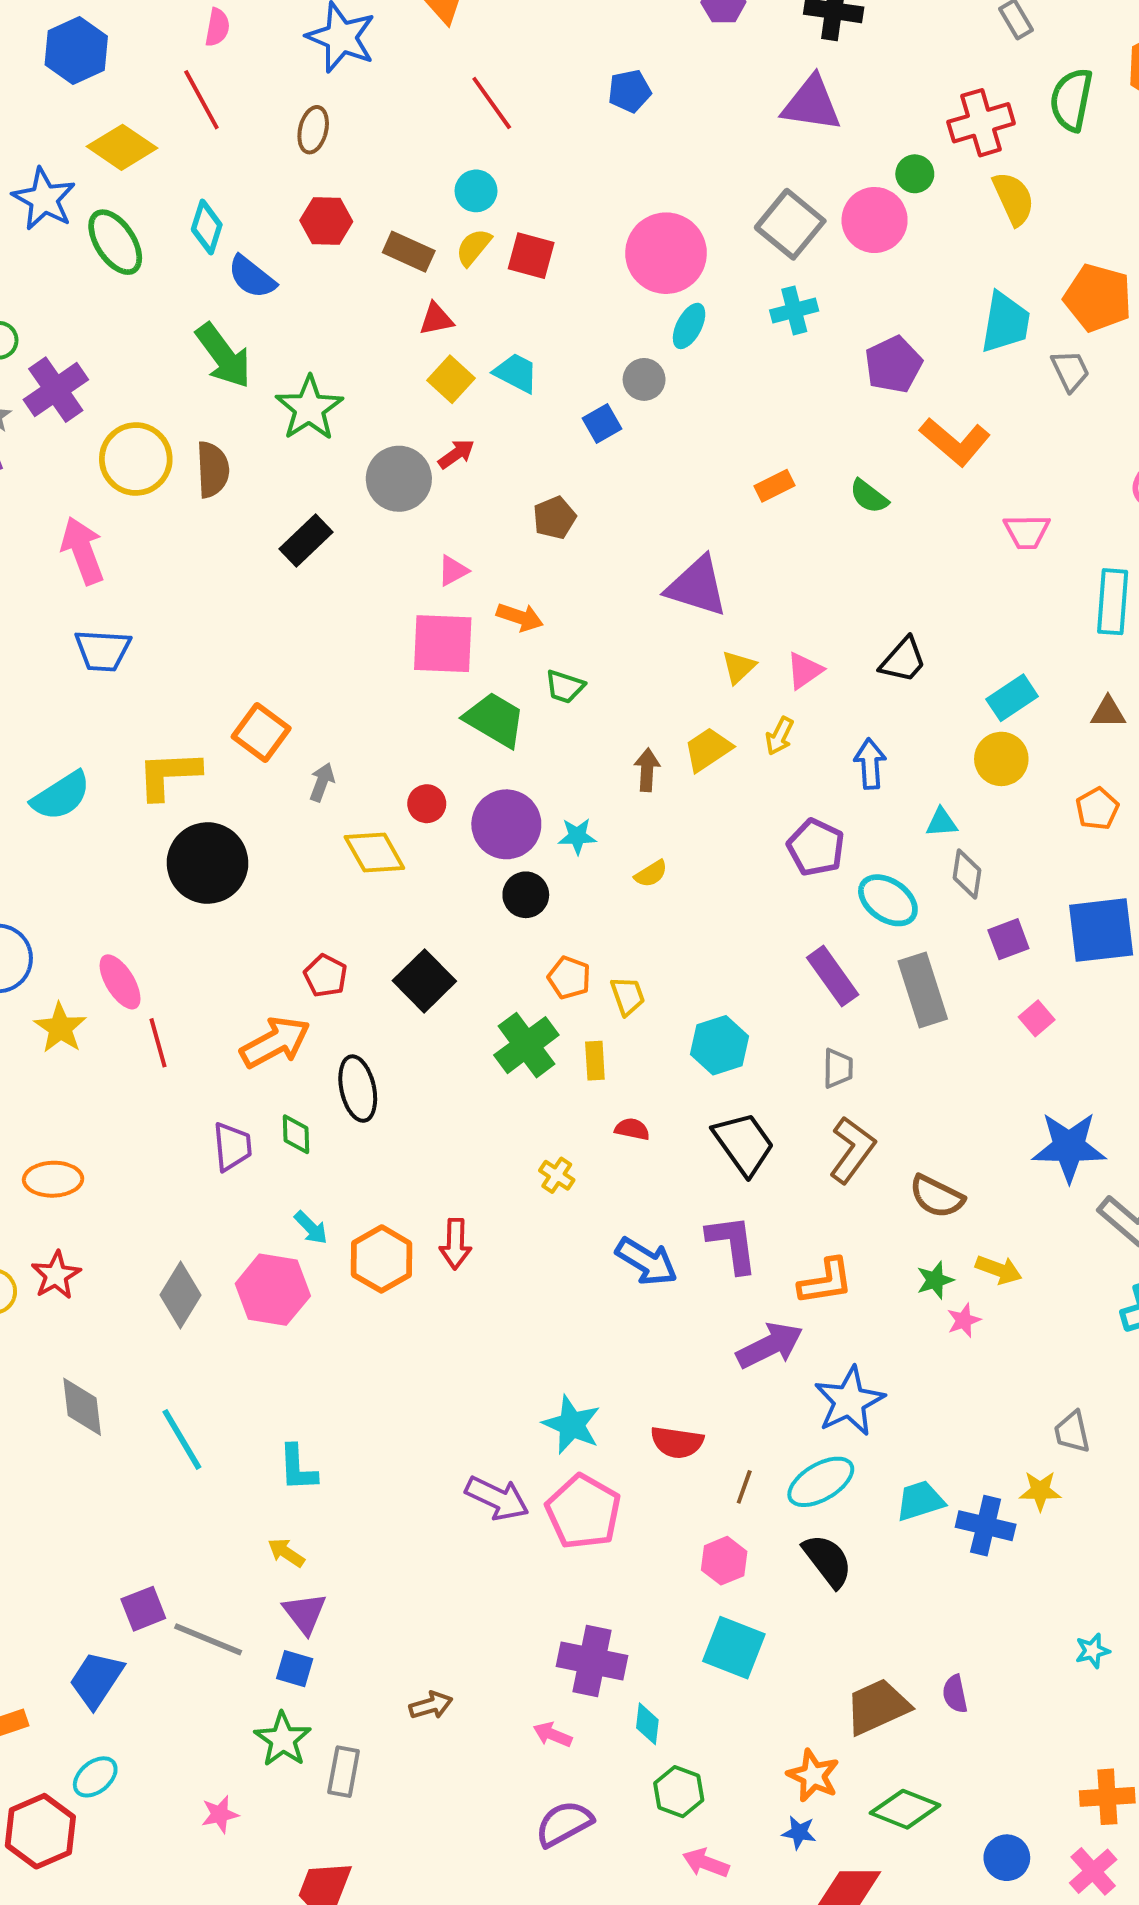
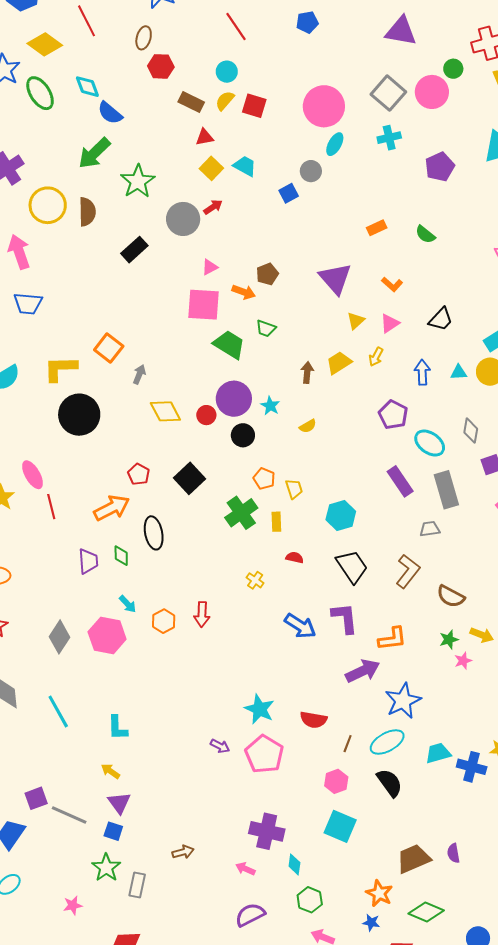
red hexagon: (326, 221) -> (161, 66), moved
cyan diamond: (207, 227) -> (87, 87), turned -40
green arrow: (223, 356) -> (94, 153), turned 81
orange L-shape: (955, 442) -> (392, 284), moved, size x0.6
brown pentagon: (554, 518) -> (267, 274), moved
purple triangle: (697, 586) -> (335, 278), turned 30
red circle: (427, 804) -> (206, 415), moved
cyan triangle: (942, 822) -> (459, 372), moved
cyan star: (577, 836) -> (270, 406), turned 30
gray trapezoid: (838, 1068) -> (430, 529), moved, turned -100
orange hexagon: (382, 1259) -> (164, 621), size x0.7
purple arrow: (497, 1498) -> (220, 746), size x0.6

